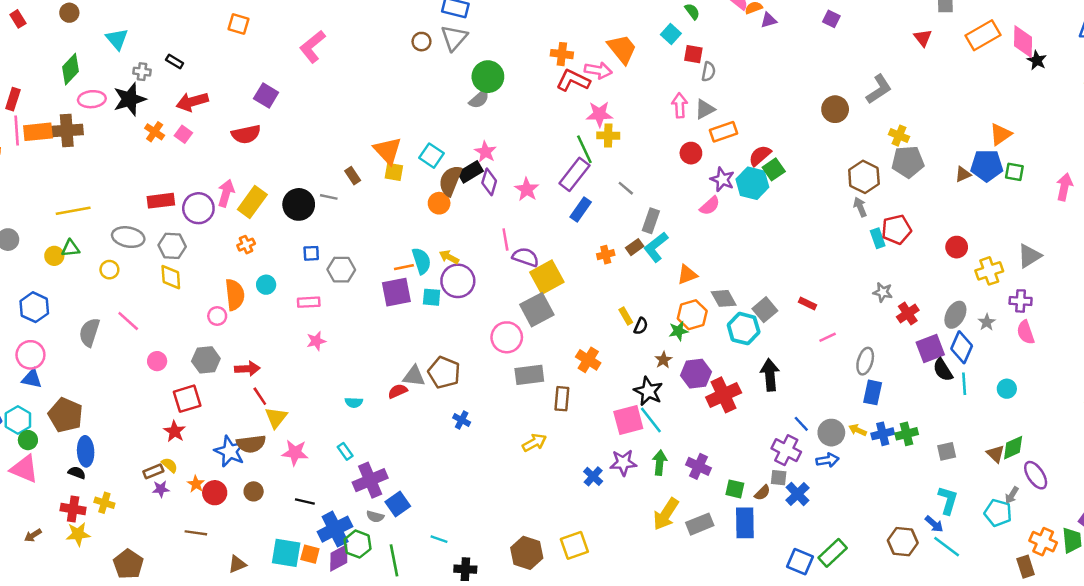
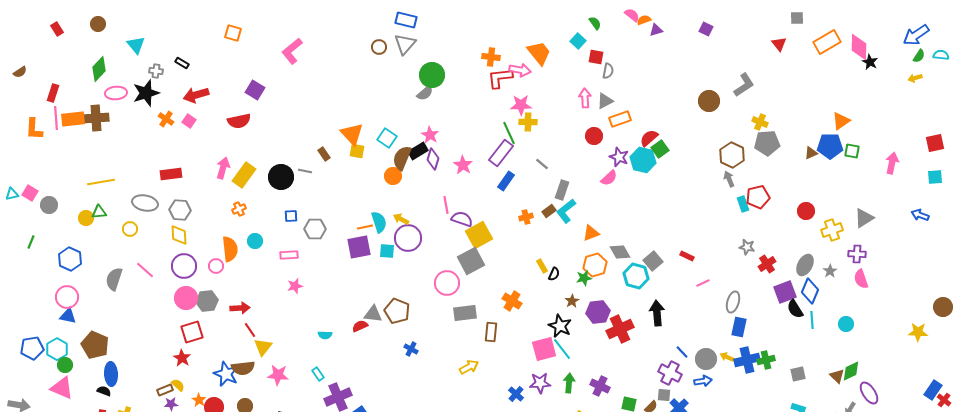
red L-shape: (573, 80) -> (500, 78), turned -32
purple circle: (198, 208) -> (184, 266), moved
pink circle: (157, 361) -> (186, 298), moved, size x1.5
blue cross: (883, 434) -> (747, 360), size x1.4

